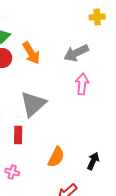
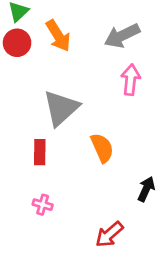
orange semicircle: (56, 157) -> (102, 148), moved, turned -50
pink cross: (12, 172) -> (43, 205), moved

